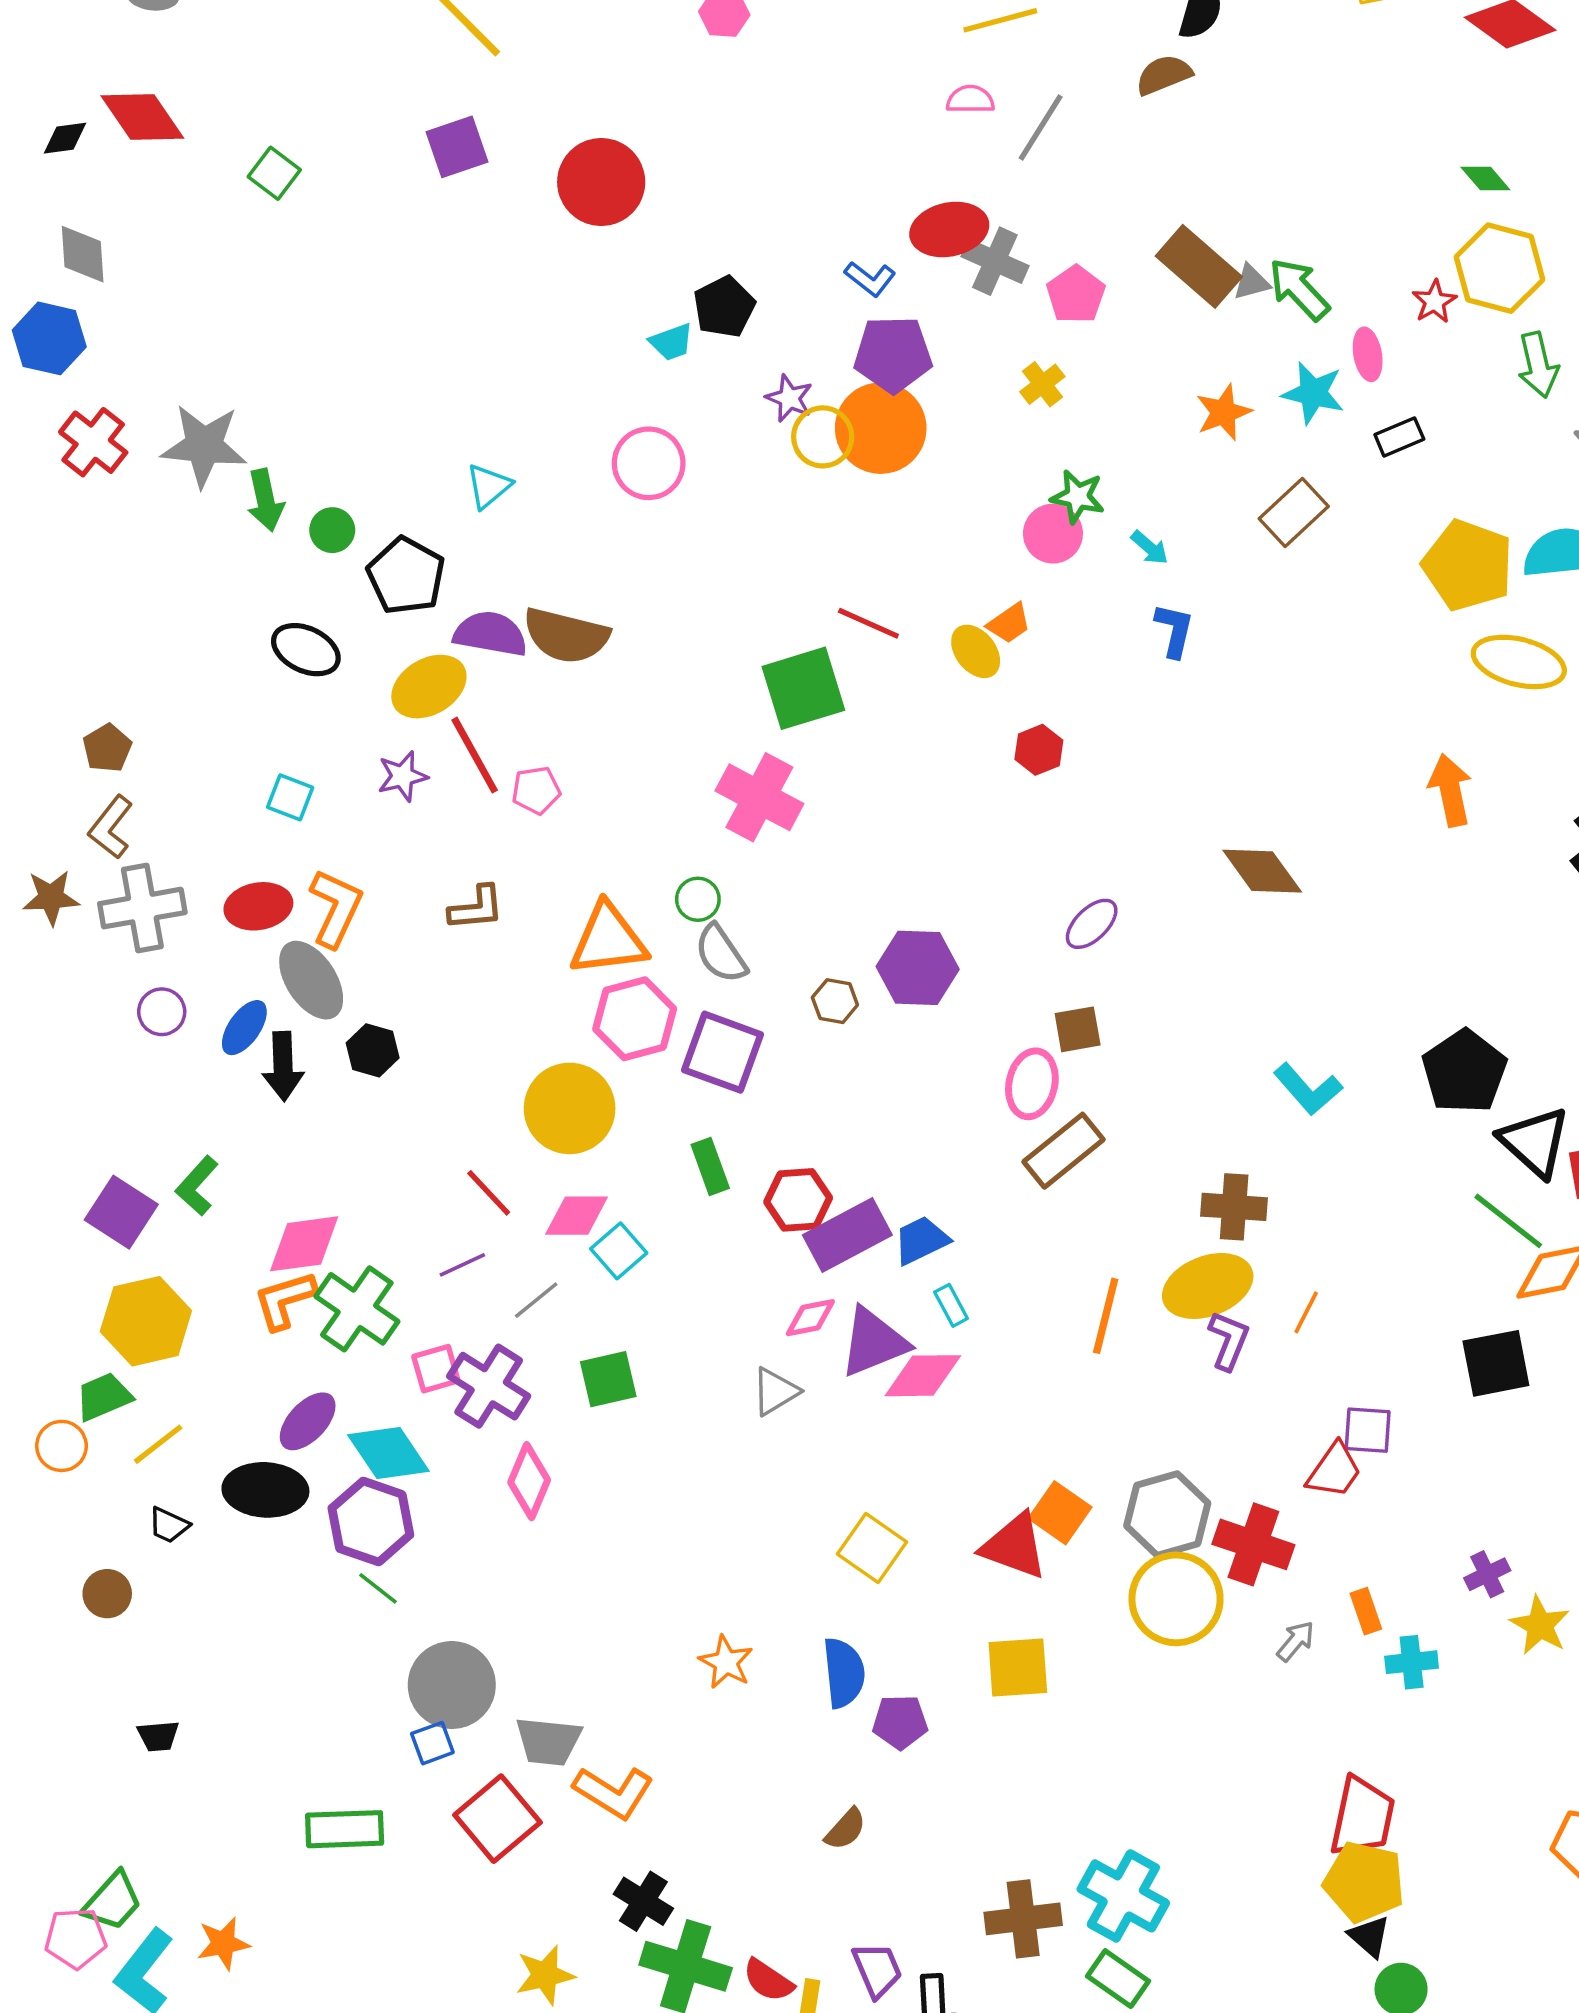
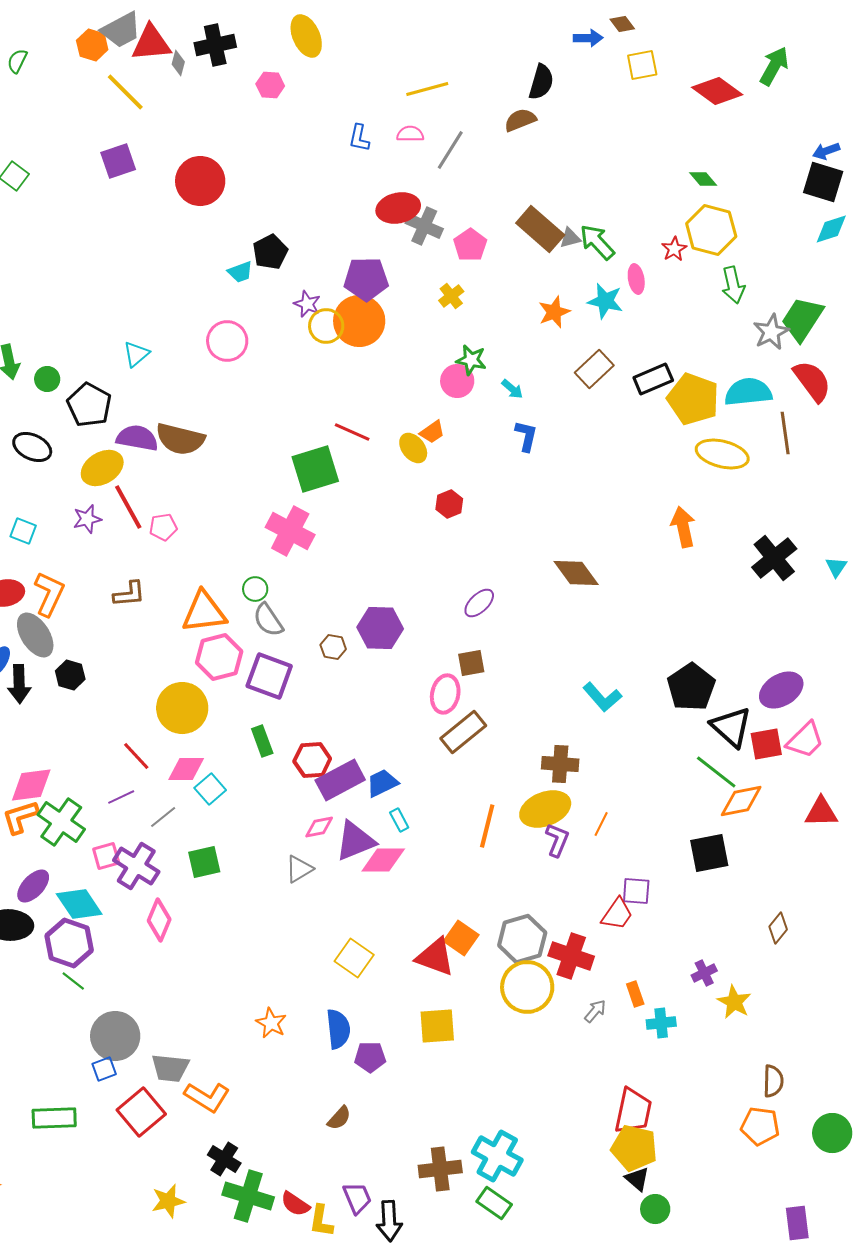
blue L-shape: (870, 279) -> (359, 138), moved, turned 64
black rectangle: (1399, 437) -> (653, 379), moved, size x1.4

